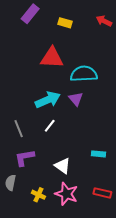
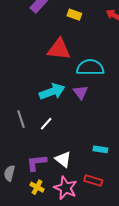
white line: (50, 126) -> (46, 124), moved
purple L-shape: (25, 158) -> (37, 163), moved
red rectangle: (102, 193) -> (93, 181), moved

